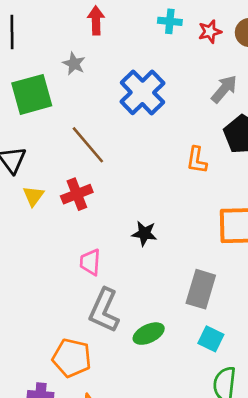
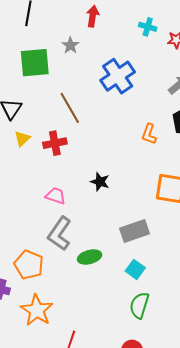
pink trapezoid: (90, 262) -> (56, 196), turned 95
gray rectangle: (201, 289) -> (135, 231), turned 44

